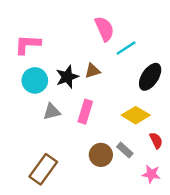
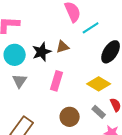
gray triangle: (52, 112) -> (20, 81), moved, turned -42
gray rectangle: (125, 150) -> (99, 112), moved

